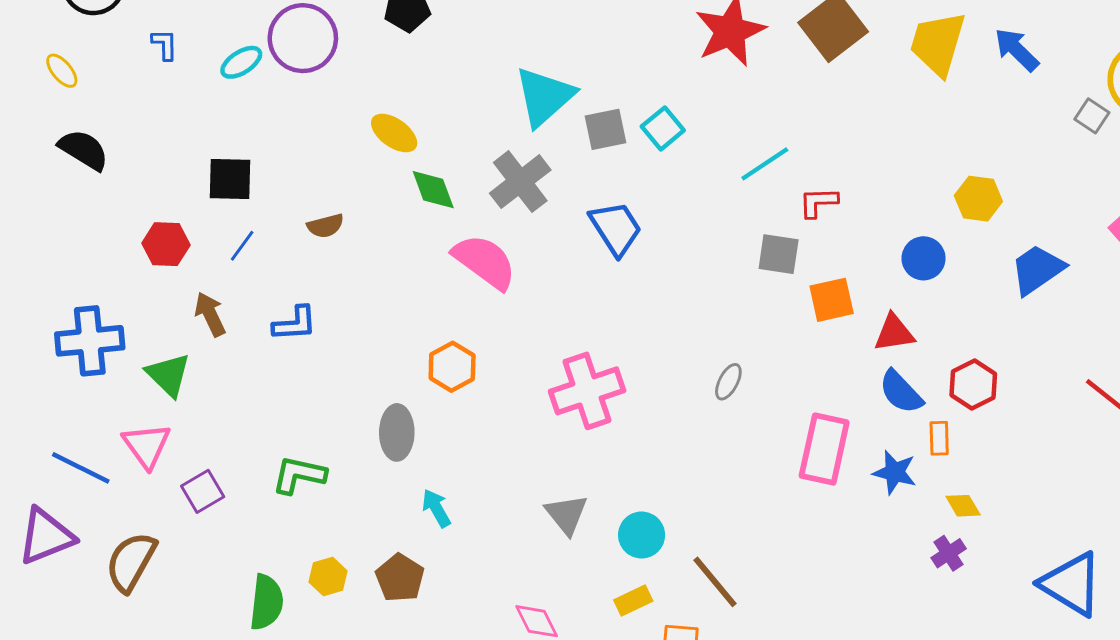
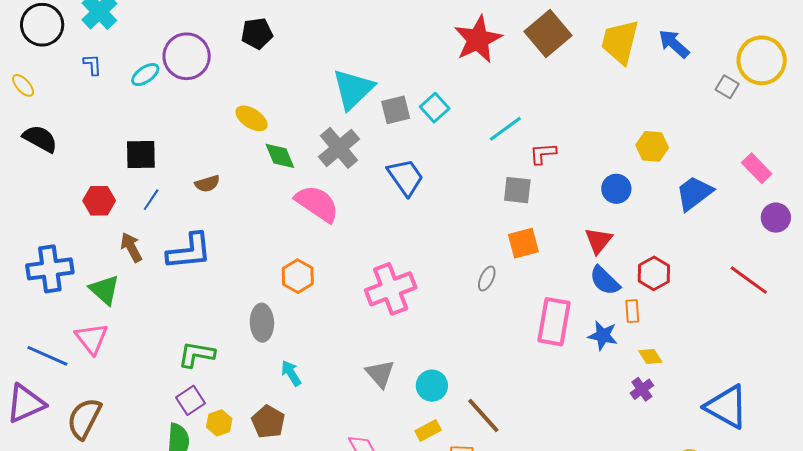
orange square: (832, 300) -> (523, 243), moved
blue L-shape: (295, 324) -> (189, 251), size x1.5
red triangle: (894, 333) -> (598, 240), turned -40
purple square: (203, 491) -> (191, 400), moved

